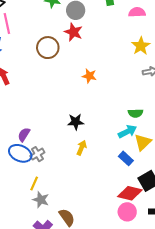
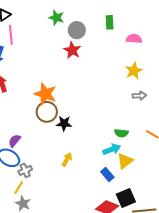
brown circle: (48, 48) -> (47, 112), moved
orange star: (89, 76) -> (45, 94), moved, size x1.6
black star: (76, 122) -> (64, 123), moved
gray cross: (37, 154) -> (25, 170), moved

